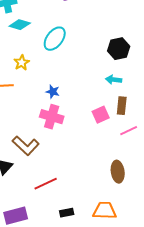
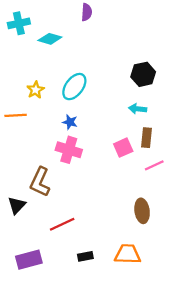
cyan diamond: (20, 25) -> (50, 39), moved
cyan ellipse: (55, 39) -> (74, 87), moved
brown L-shape: (26, 146) -> (40, 182), turned 72

